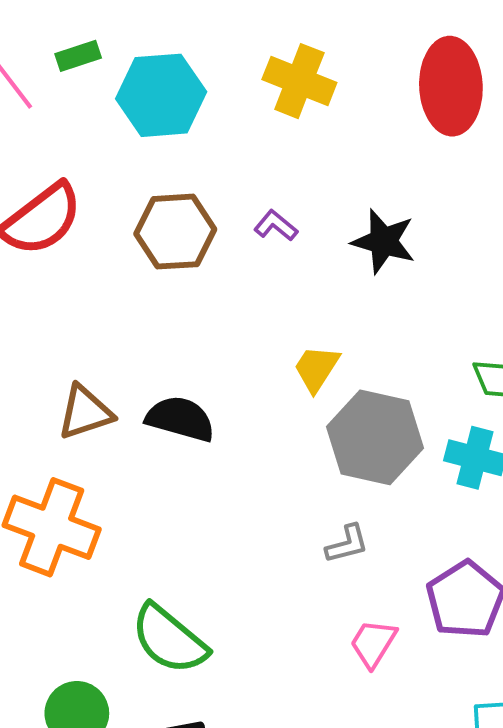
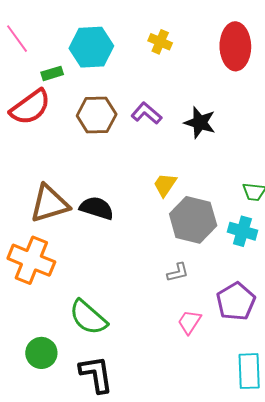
green rectangle: (78, 56) -> (52, 73), moved
yellow cross: (299, 81) -> (160, 42), size x0.7
purple L-shape: (276, 226) -> (147, 113), size x1.4
brown triangle: (85, 412) -> (49, 204), size x1.4

